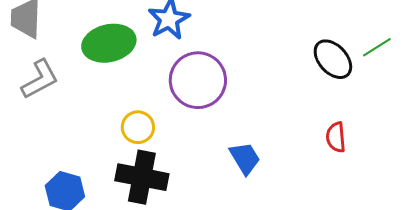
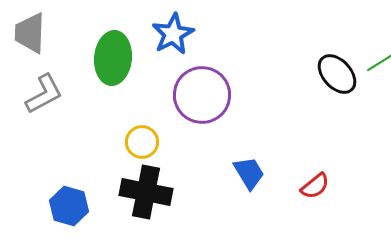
green ellipse: (109, 43) -> (113, 58), turned -72
red semicircle: (336, 137) -> (315, 186), moved, turned -124

